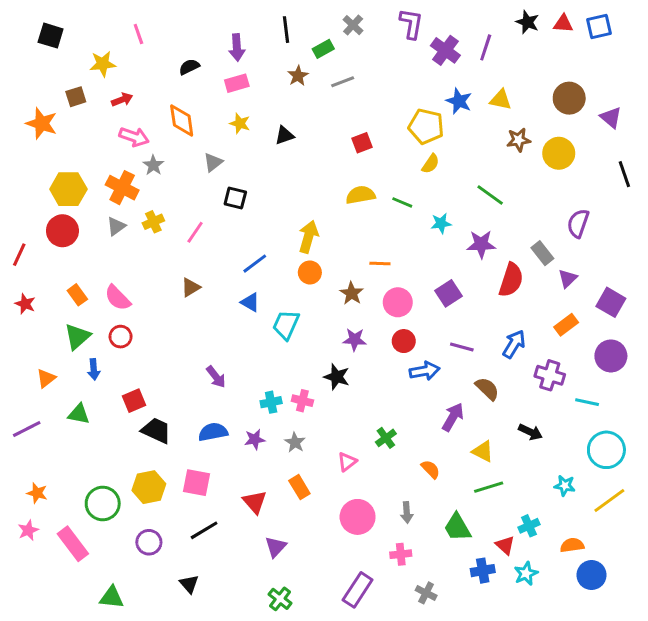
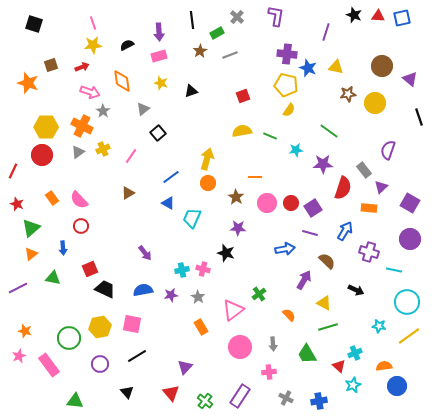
purple cross: (445, 50) -> (287, 54), moved, turned -30
yellow star: (103, 64) -> (93, 45), moved
black square: (235, 198) -> (158, 133), turned 35
purple square: (448, 293) -> (313, 208), moved
orange rectangle: (566, 325) -> (369, 208), moved, turned 42
green triangle: (77, 337) -> (31, 228), moved
red circle: (404, 341) -> (291, 203), moved
pink triangle: (347, 462) -> (233, 310), size x1.6
red triangle: (255, 502) -> (171, 393), moved
blue cross: (483, 571) -> (319, 401), moved
green cross: (280, 599) -> (205, 401), moved

